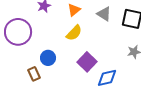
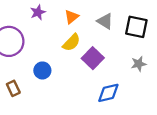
purple square: (87, 62) -> (93, 58), moved
brown rectangle: (34, 74) -> (13, 88), moved

